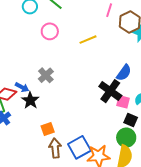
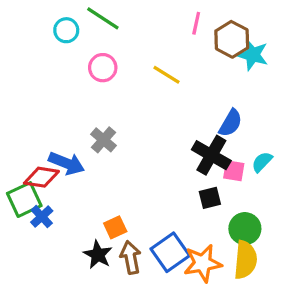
yellow line: (88, 40) -> (167, 75), turned 60
blue arrow: (22, 87) -> (67, 163), size x1.5
black star: (30, 100) -> (98, 255), moved
black square: (131, 120) -> (210, 198), moved, turned -32

